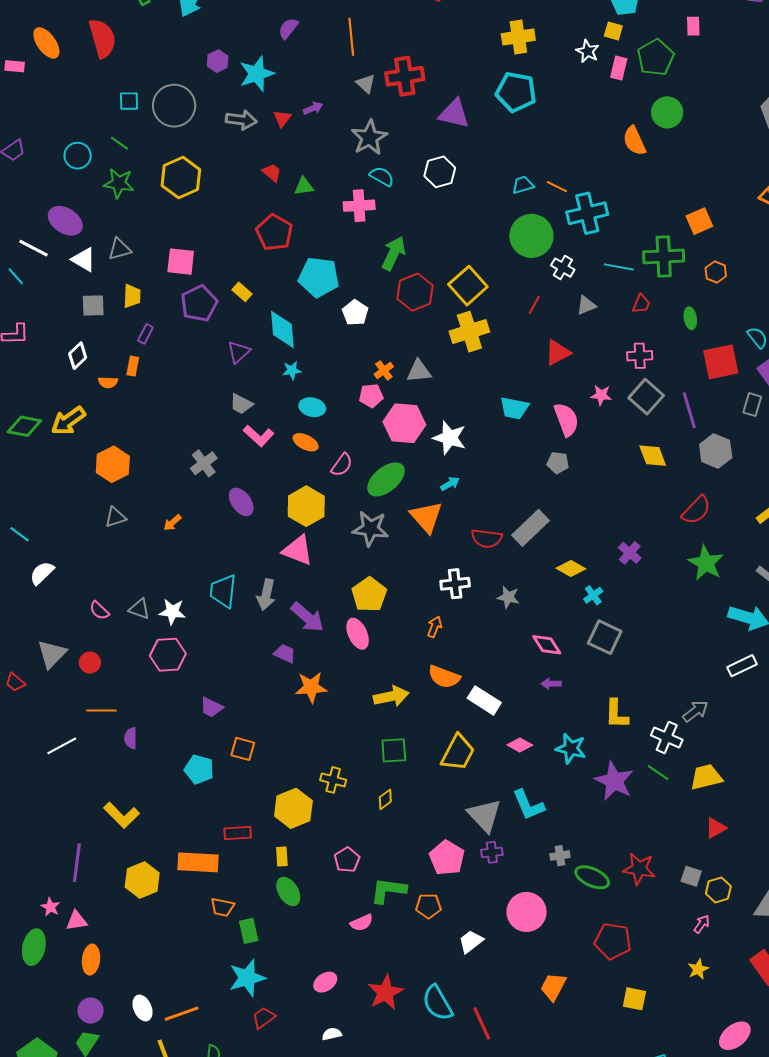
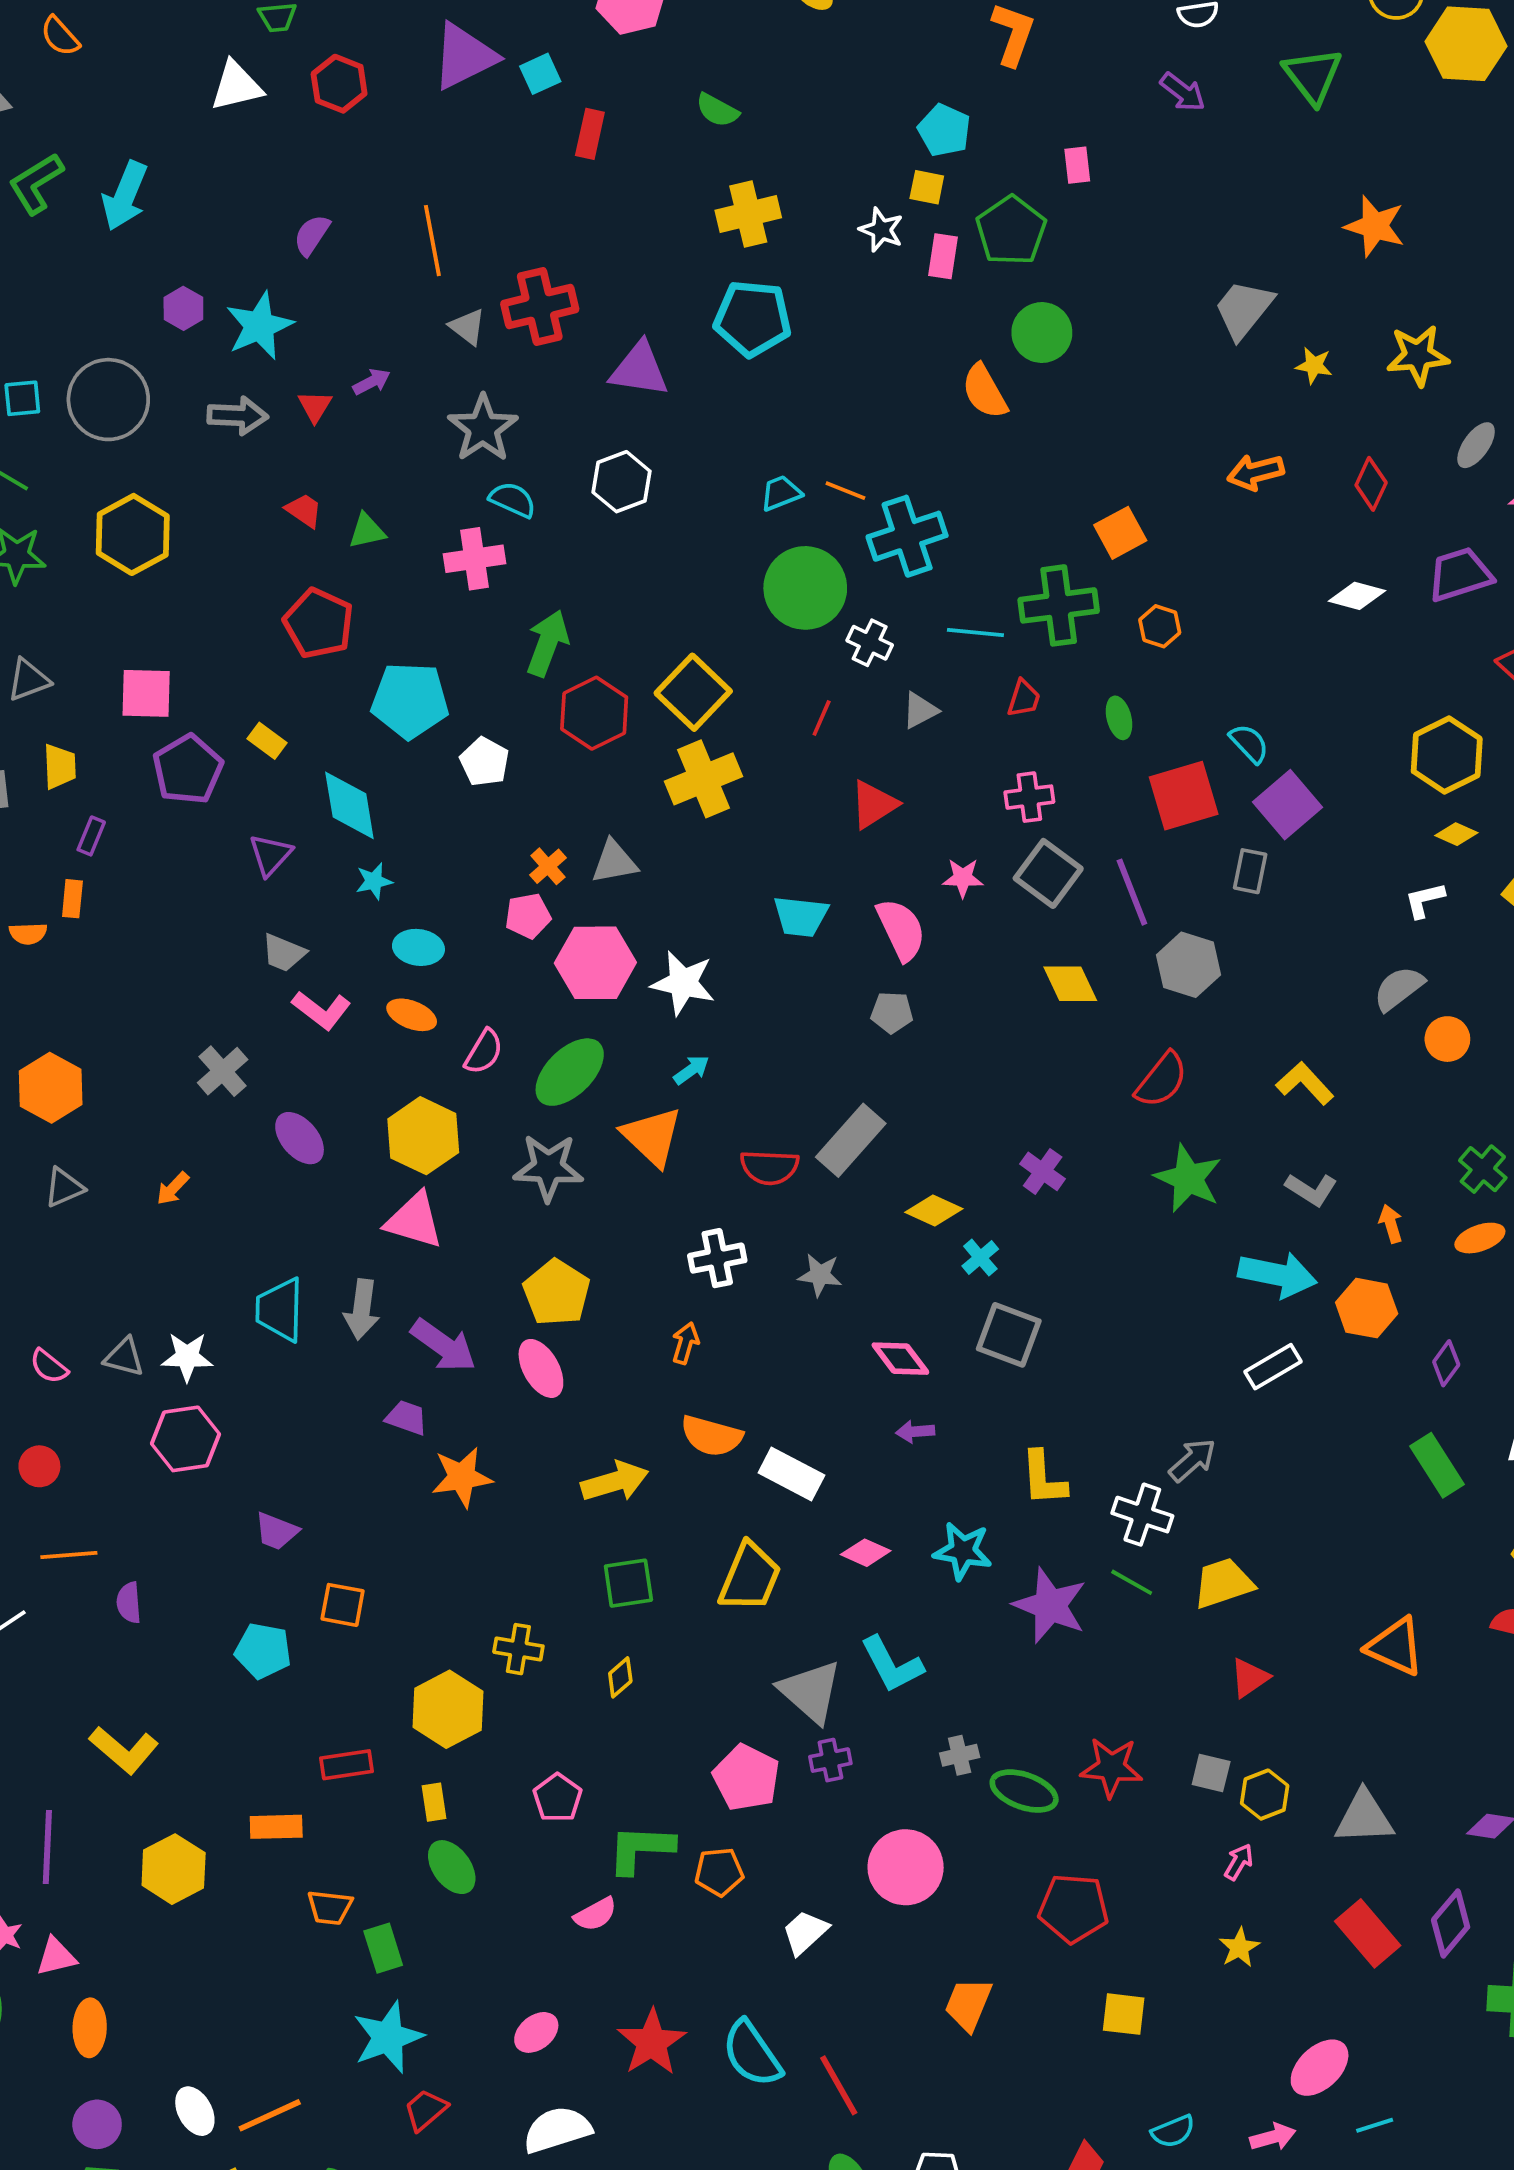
orange rectangle: (198, 862) -> (276, 1827), size x0.7
white semicircle: (332, 1034) -> (557, 2130), size x1.8

